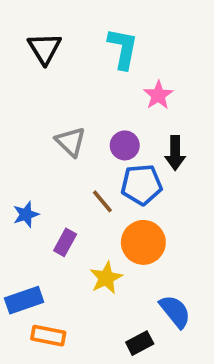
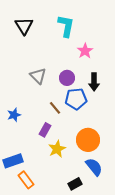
purple rectangle: (65, 242) -> (45, 130), moved
orange circle: (143, 242) -> (88, 140), moved
orange rectangle: (48, 336) -> (26, 180), turned 42

